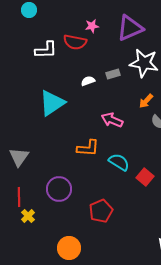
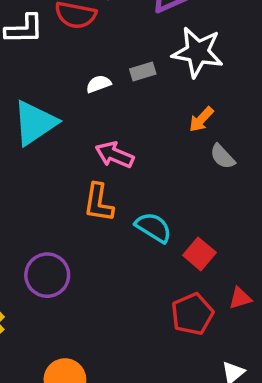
pink arrow: (112, 120) -> (114, 155), moved
orange L-shape: (88, 148) -> (99, 203), turned 95
red pentagon: (101, 211) -> (192, 314), moved

